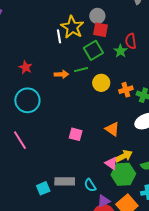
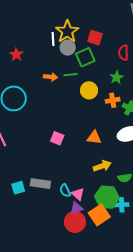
gray circle: (97, 16) -> (68, 48), moved
green star: (121, 51) -> (117, 77), moved
red star: (26, 67) -> (16, 55), moved
orange triangle: (112, 129) -> (94, 138), turned -35
pink triangle: (111, 163) -> (78, 194), moved
green hexagon: (123, 174) -> (107, 197), moved

